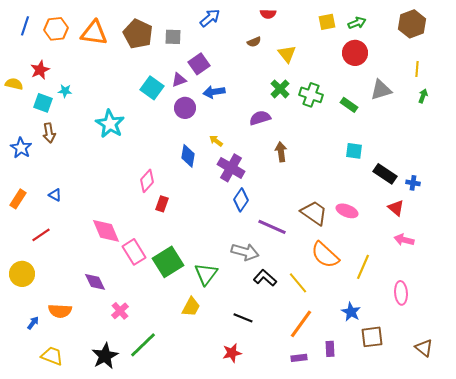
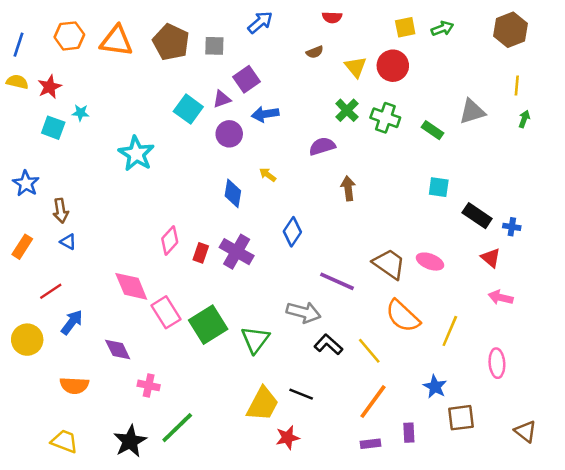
blue line: (25, 26) -> (19, 45), moved
red circle: (355, 53) -> (393, 66), moved
yellow semicircle: (14, 84) -> (17, 82), moved
brown arrow: (49, 133) -> (61, 211), moved
purple cross: (231, 168) -> (237, 252), moved
pink diamond: (147, 181) -> (170, 240), moved
blue diamond: (241, 200) -> (292, 232), moved
yellow trapezoid: (191, 307) -> (263, 404), moved, size x1.4
pink cross: (120, 311) -> (149, 385), turned -36
blue arrow: (33, 323) -> (72, 322), moved, size x1.5

